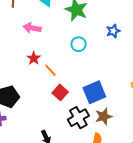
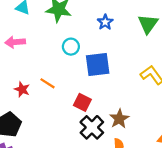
red star: (34, 58) -> (22, 89), moved
red square: (60, 92) -> (82, 102), moved
blue square: (94, 92) -> (98, 65), moved, turned 30

